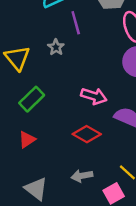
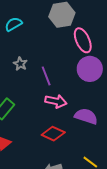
purple line: (76, 23) -> (46, 76), moved

